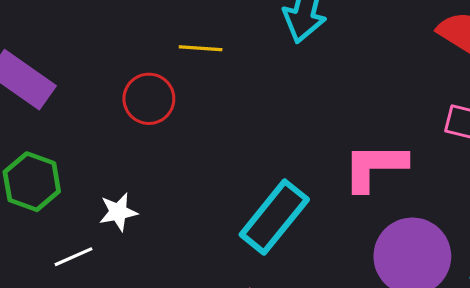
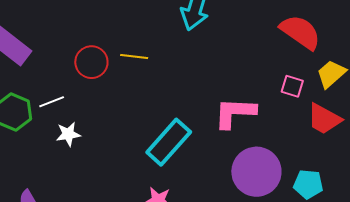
yellow line: (201, 48) -> (134, 56), moved
white line: (73, 257) -> (52, 102), moved

